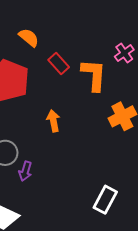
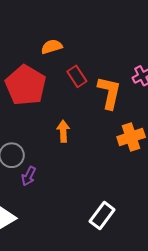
orange semicircle: (29, 38) -> (52, 47), turned -65

